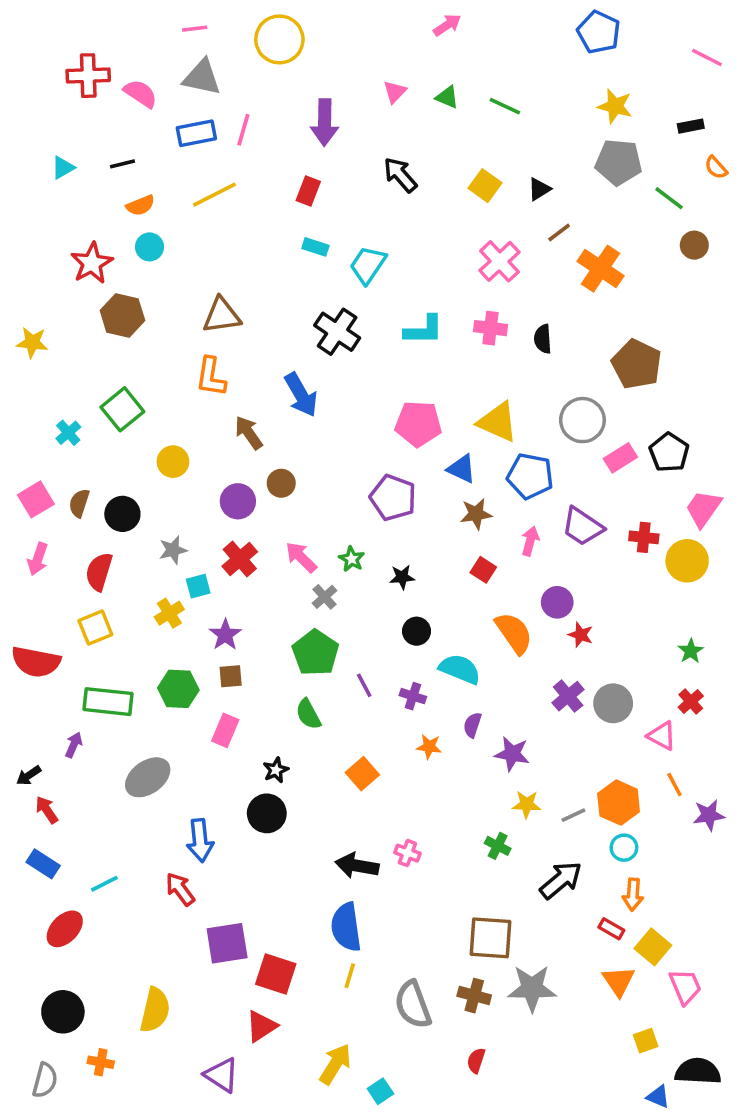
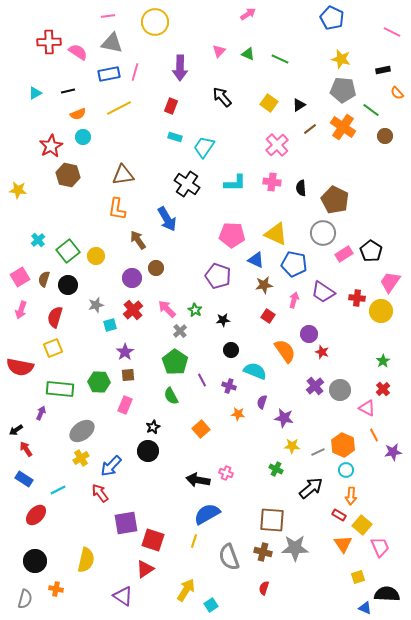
orange cross: (601, 269) -> (343, 127), moved
brown pentagon: (637, 364) -> (335, 200), moved
green square: (122, 409) -> (68, 251), moved
yellow cross: (169, 613) -> (81, 458), moved
blue arrow: (200, 840) -> (111, 466), turned 50
blue semicircle: (346, 927) -> (207, 514), moved, turned 68

